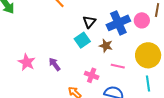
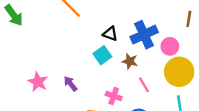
pink circle: (142, 20) -> (170, 46), moved
black triangle: (89, 22) -> (110, 34), turned -48
pink line: (118, 66) -> (144, 85), turned 48

